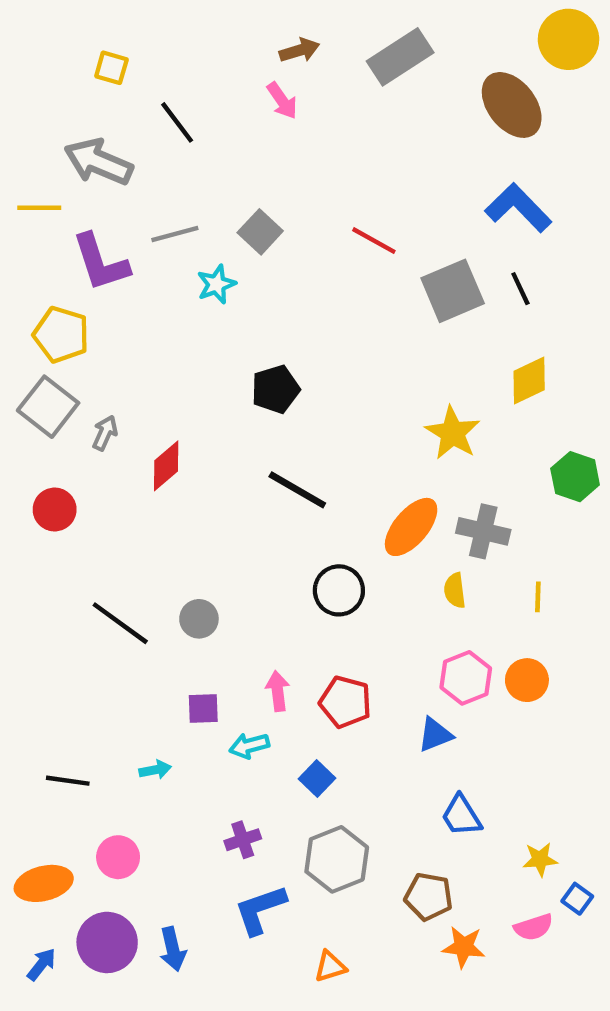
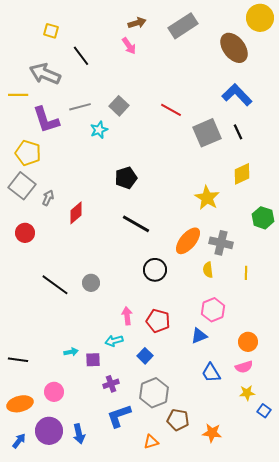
orange circle: (527, 680) -> (248, 342), moved
purple square: (203, 708) -> (93, 360), moved
black line: (68, 781) -> (18, 360), moved
brown pentagon: (429, 897) -> (178, 420), moved
pink semicircle: (534, 927) -> (244, 367), moved

